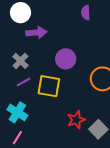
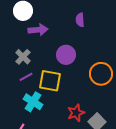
purple semicircle: (86, 13) -> (80, 20), moved
cyan cross: (17, 112) -> (33, 102), moved

